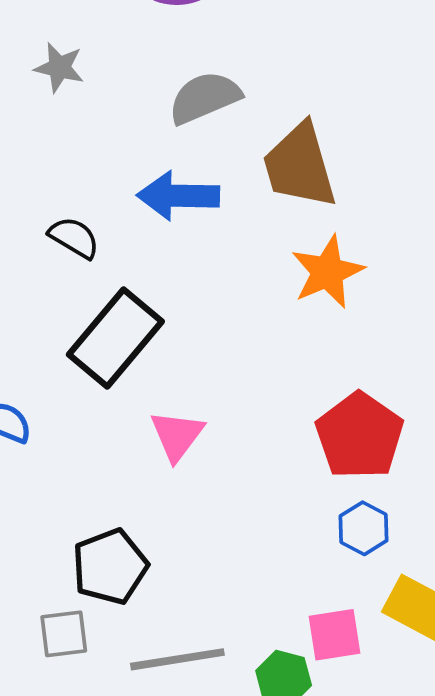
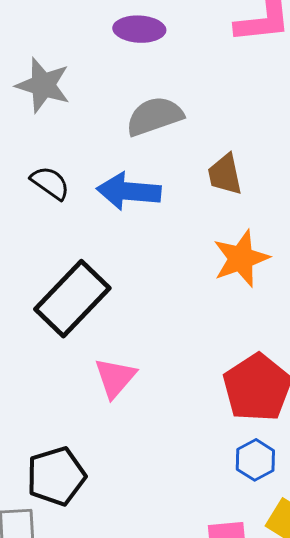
gray star: (59, 67) -> (43, 85), size x1.4
brown trapezoid: (300, 166) -> (225, 174), size x0.6
black semicircle: (74, 238) -> (50, 183), moved

